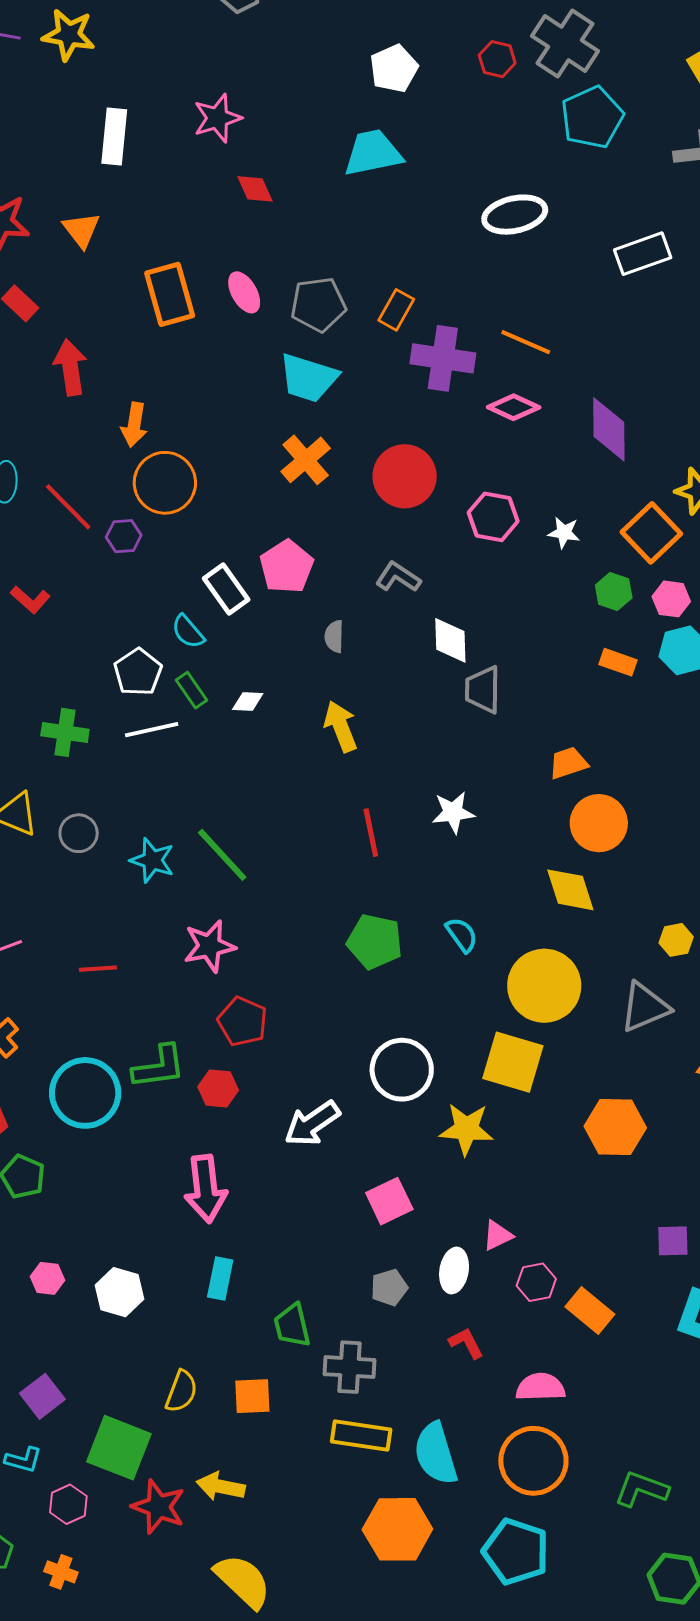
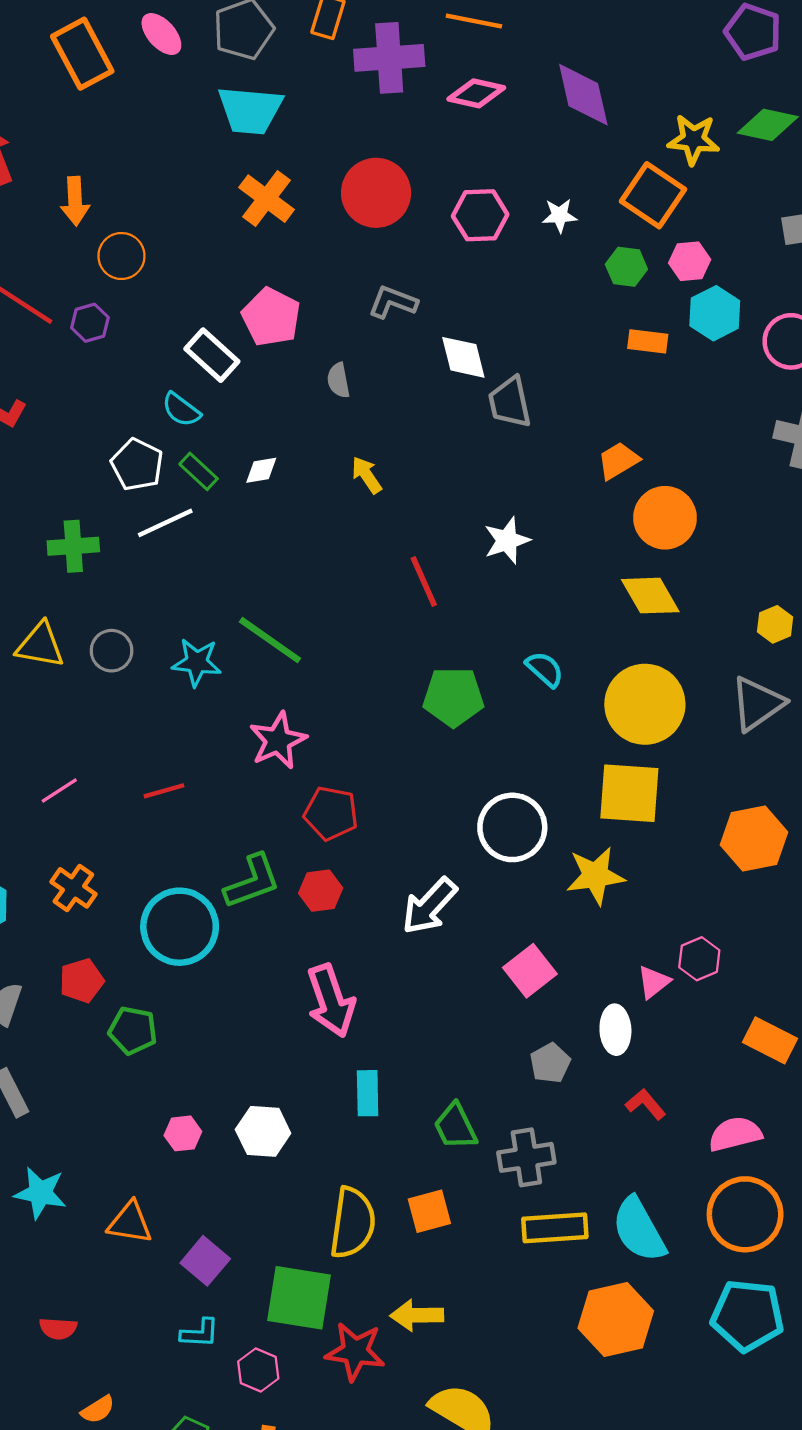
orange circle: (165, 483) -> (121, 256), size x0.7
yellow arrow: (341, 726) -> (367, 475), size x0.7
pink hexagon: (536, 1282) -> (699, 959), moved
yellow semicircle: (181, 1391) -> (353, 1223), size x1.5

